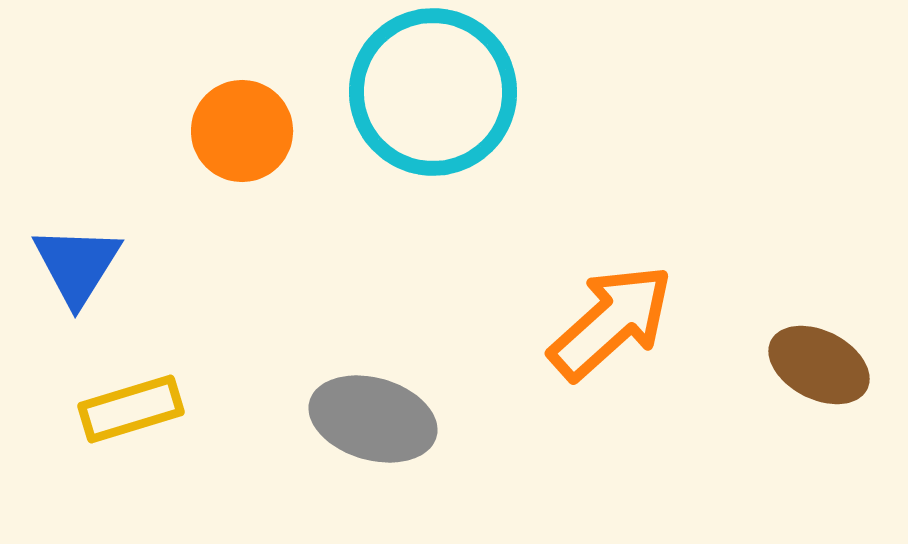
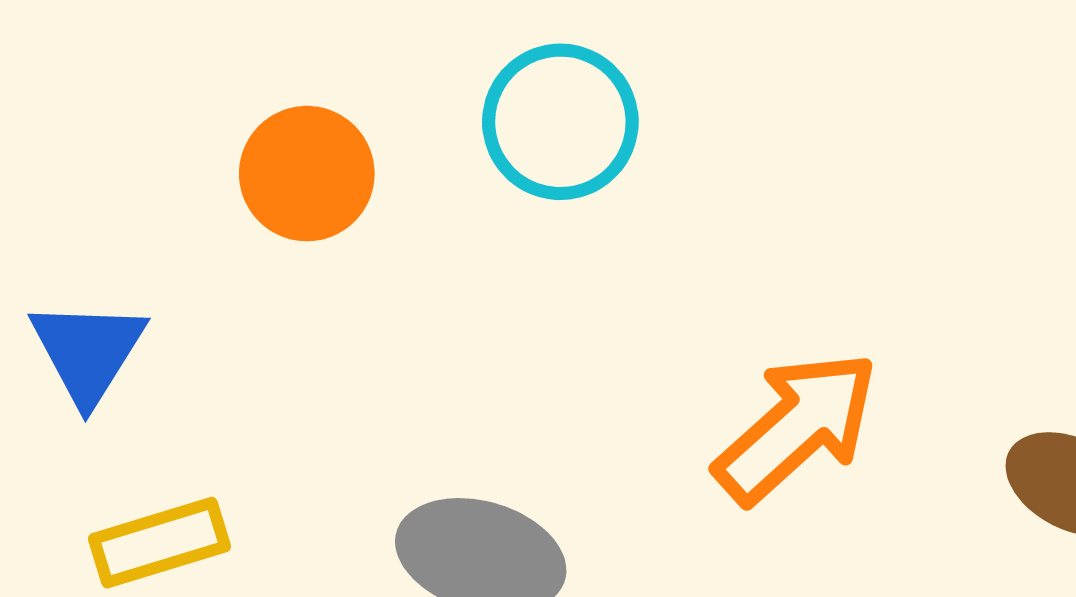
cyan circle: (433, 92) -> (560, 122), size x0.7

